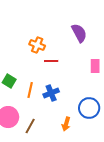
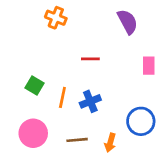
orange cross: (37, 45) -> (56, 18), moved
brown line: (30, 126) -> (77, 140), moved, turned 56

